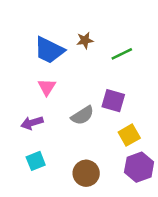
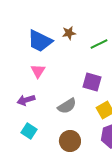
gray semicircle: (82, 115) -> (67, 106), moved
cyan square: (36, 161) -> (29, 131), turned -35

